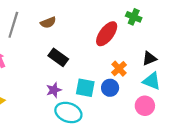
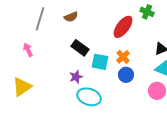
orange cross: (119, 69) -> (123, 57), moved
cyan square: (85, 88) -> (100, 62), moved

